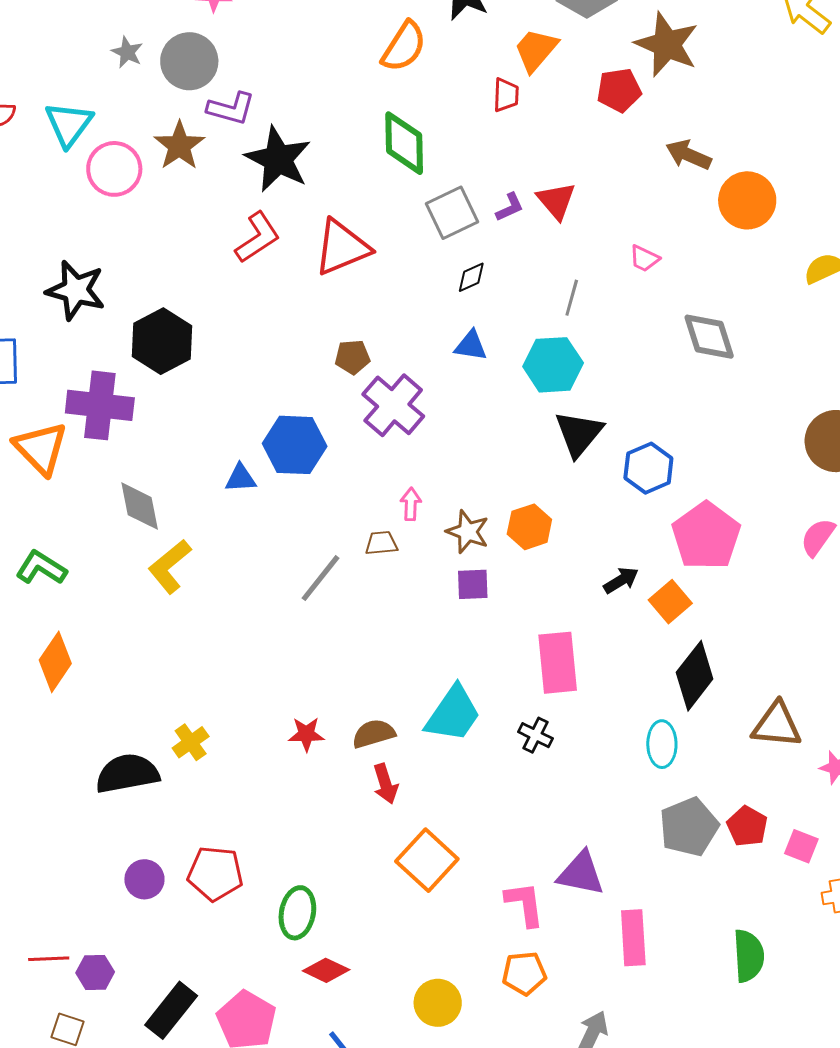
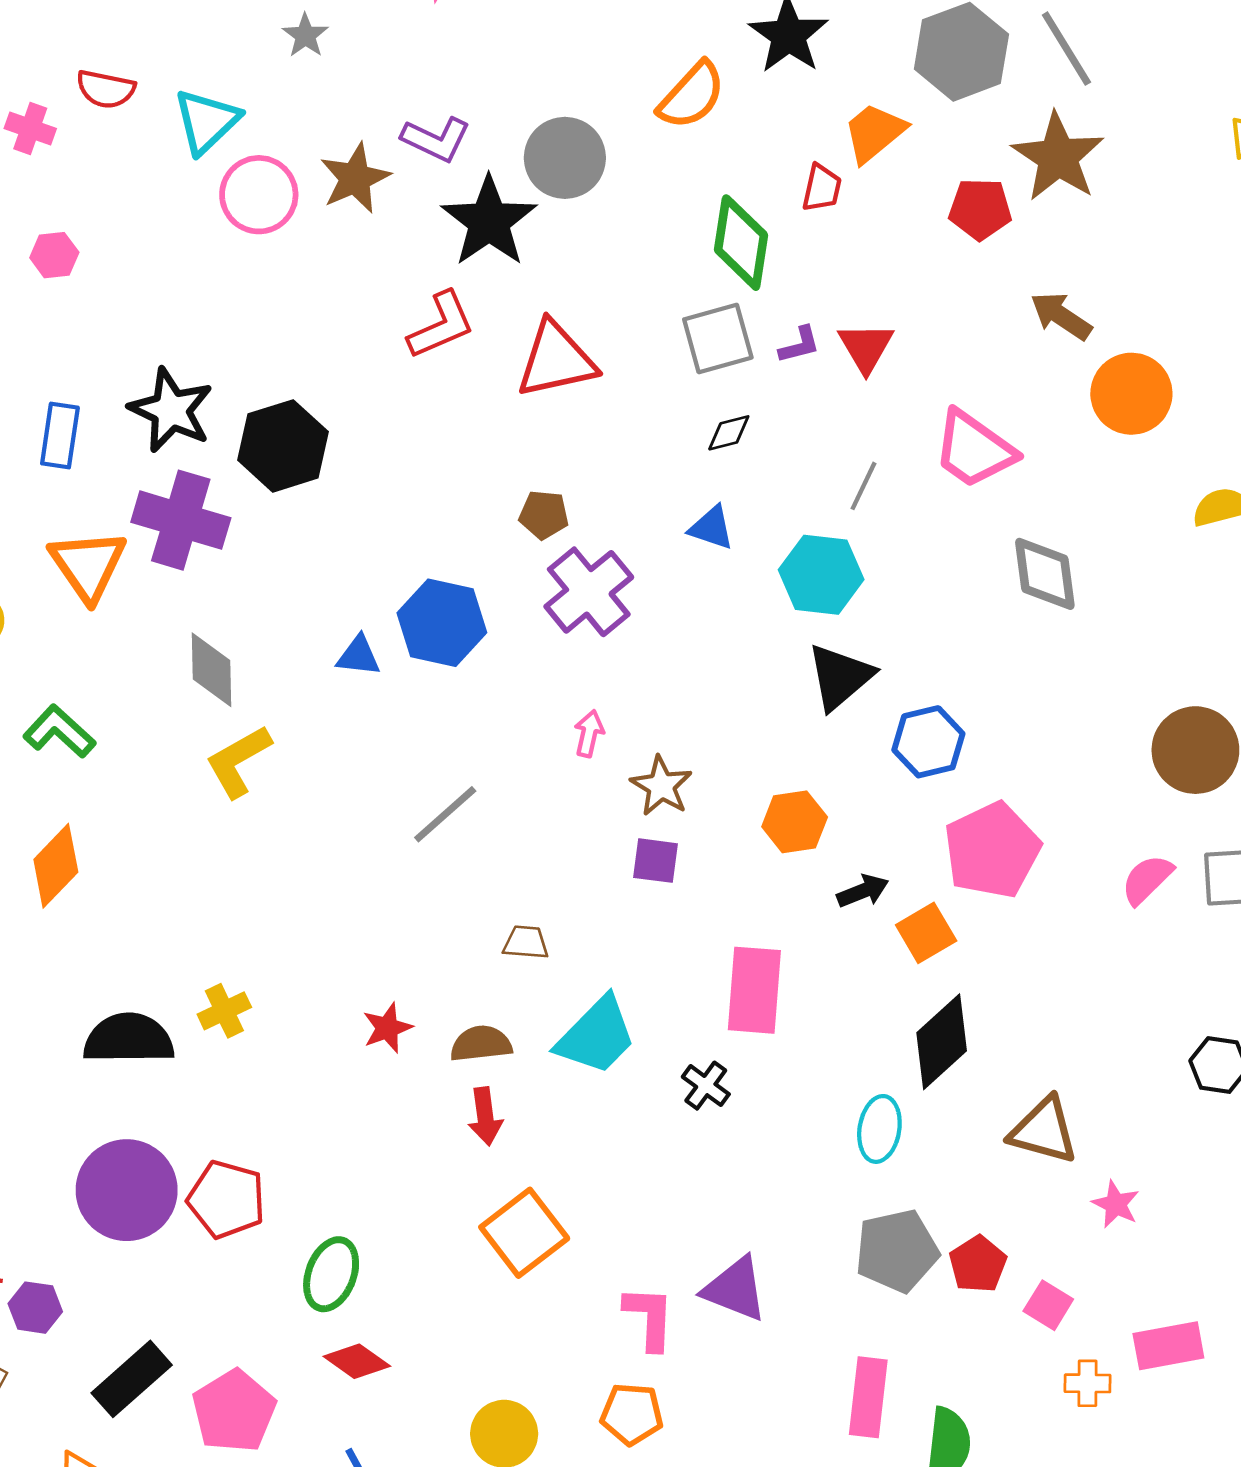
gray circle: (189, 61) -> (565, 158), moved
green diamond: (404, 143) -> (741, 243), moved
pink trapezoid: (644, 259) -> (974, 449), size x2.0
black star: (76, 290) -> (171, 410), moved
orange hexagon: (529, 527) -> (795, 822), moved
brown trapezoid: (381, 543) -> (526, 942), moved
red star: (306, 734) -> (387, 1028), turned -30
purple circle: (144, 879) -> (127, 1190), size x1.8
pink rectangle: (633, 938) -> (868, 1397), moved

